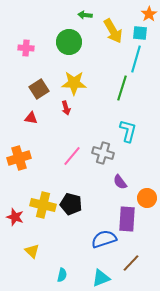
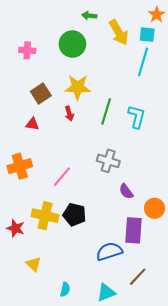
green line: (122, 88) -> (106, 111), moved
cyan L-shape: (128, 131) -> (137, 117), moved
pink line: (72, 156) -> (62, 177), moved

